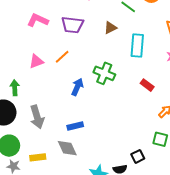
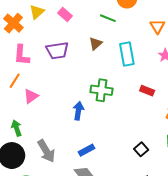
pink L-shape: (38, 20) -> (22, 55), turned -95
orange line: (62, 57) -> (15, 81), moved
black square: (138, 156) -> (141, 149), moved

